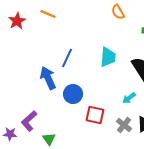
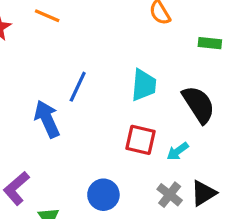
blue circle: (73, 94) -> (103, 195), moved
red square: (95, 115) -> (141, 140), moved

